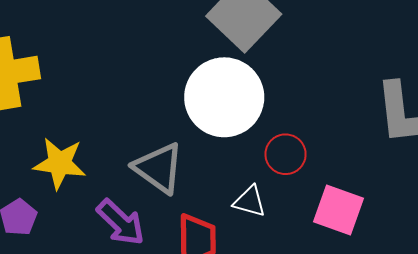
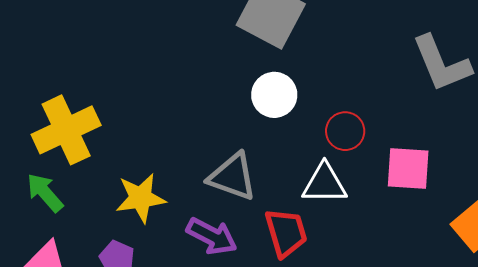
white circle: (224, 97) -> (274, 95), size x0.6
white triangle: (250, 201) -> (324, 184), size x1.4

